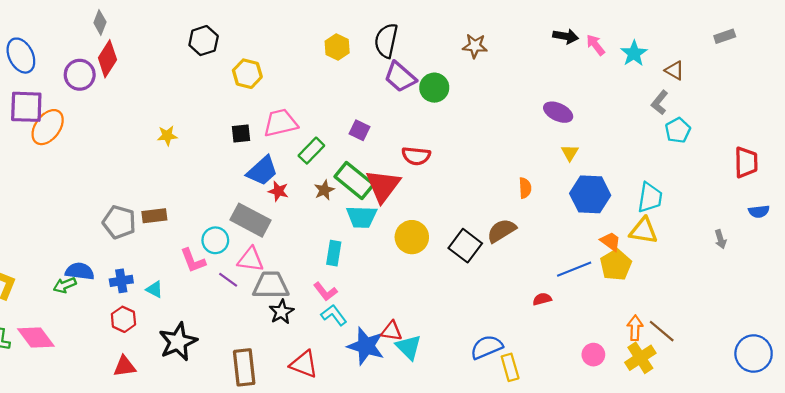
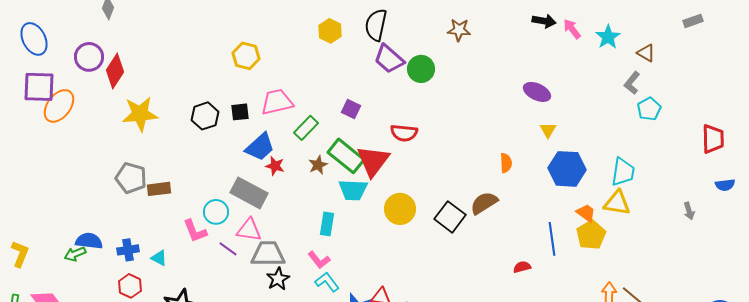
black hexagon: (204, 41) -> (205, 116), moved
red diamond: (107, 59) -> (115, 71), moved
yellow star: (167, 136) -> (140, 114), moved, size x1.8
gray pentagon: (119, 222) -> (131, 178), moved
blue line: (574, 269) -> (552, 239), turned -76

